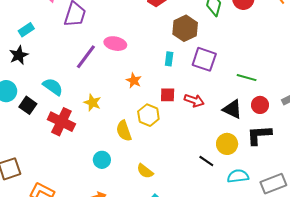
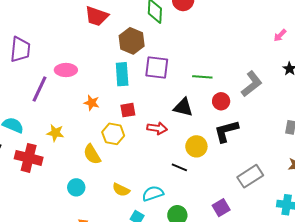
cyan rectangle: (169, 59) -> (122, 74), size x1.6
red arrow: (194, 101) -> (157, 128), moved
black triangle: (232, 109) -> (183, 107), moved
cyan semicircle: (238, 176) -> (153, 193), moved

